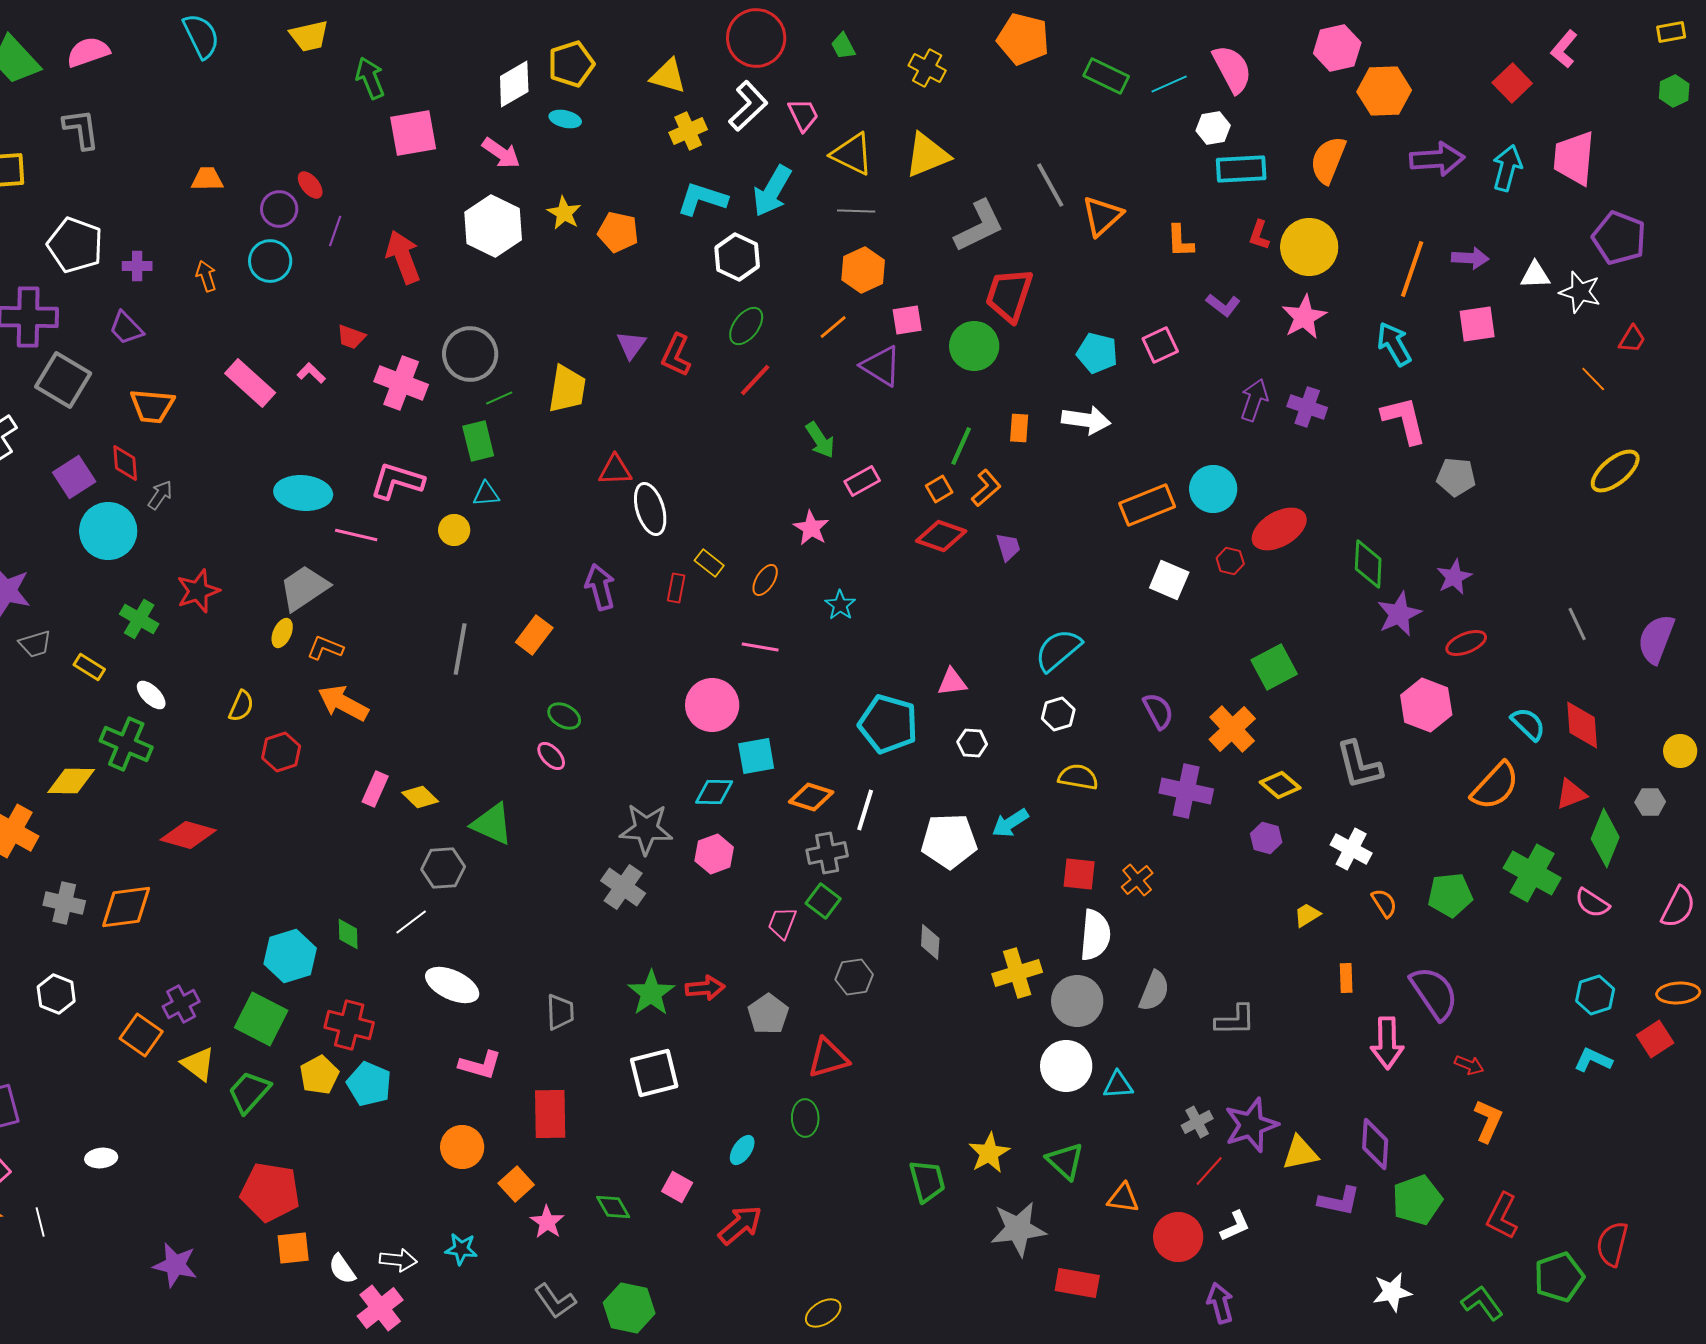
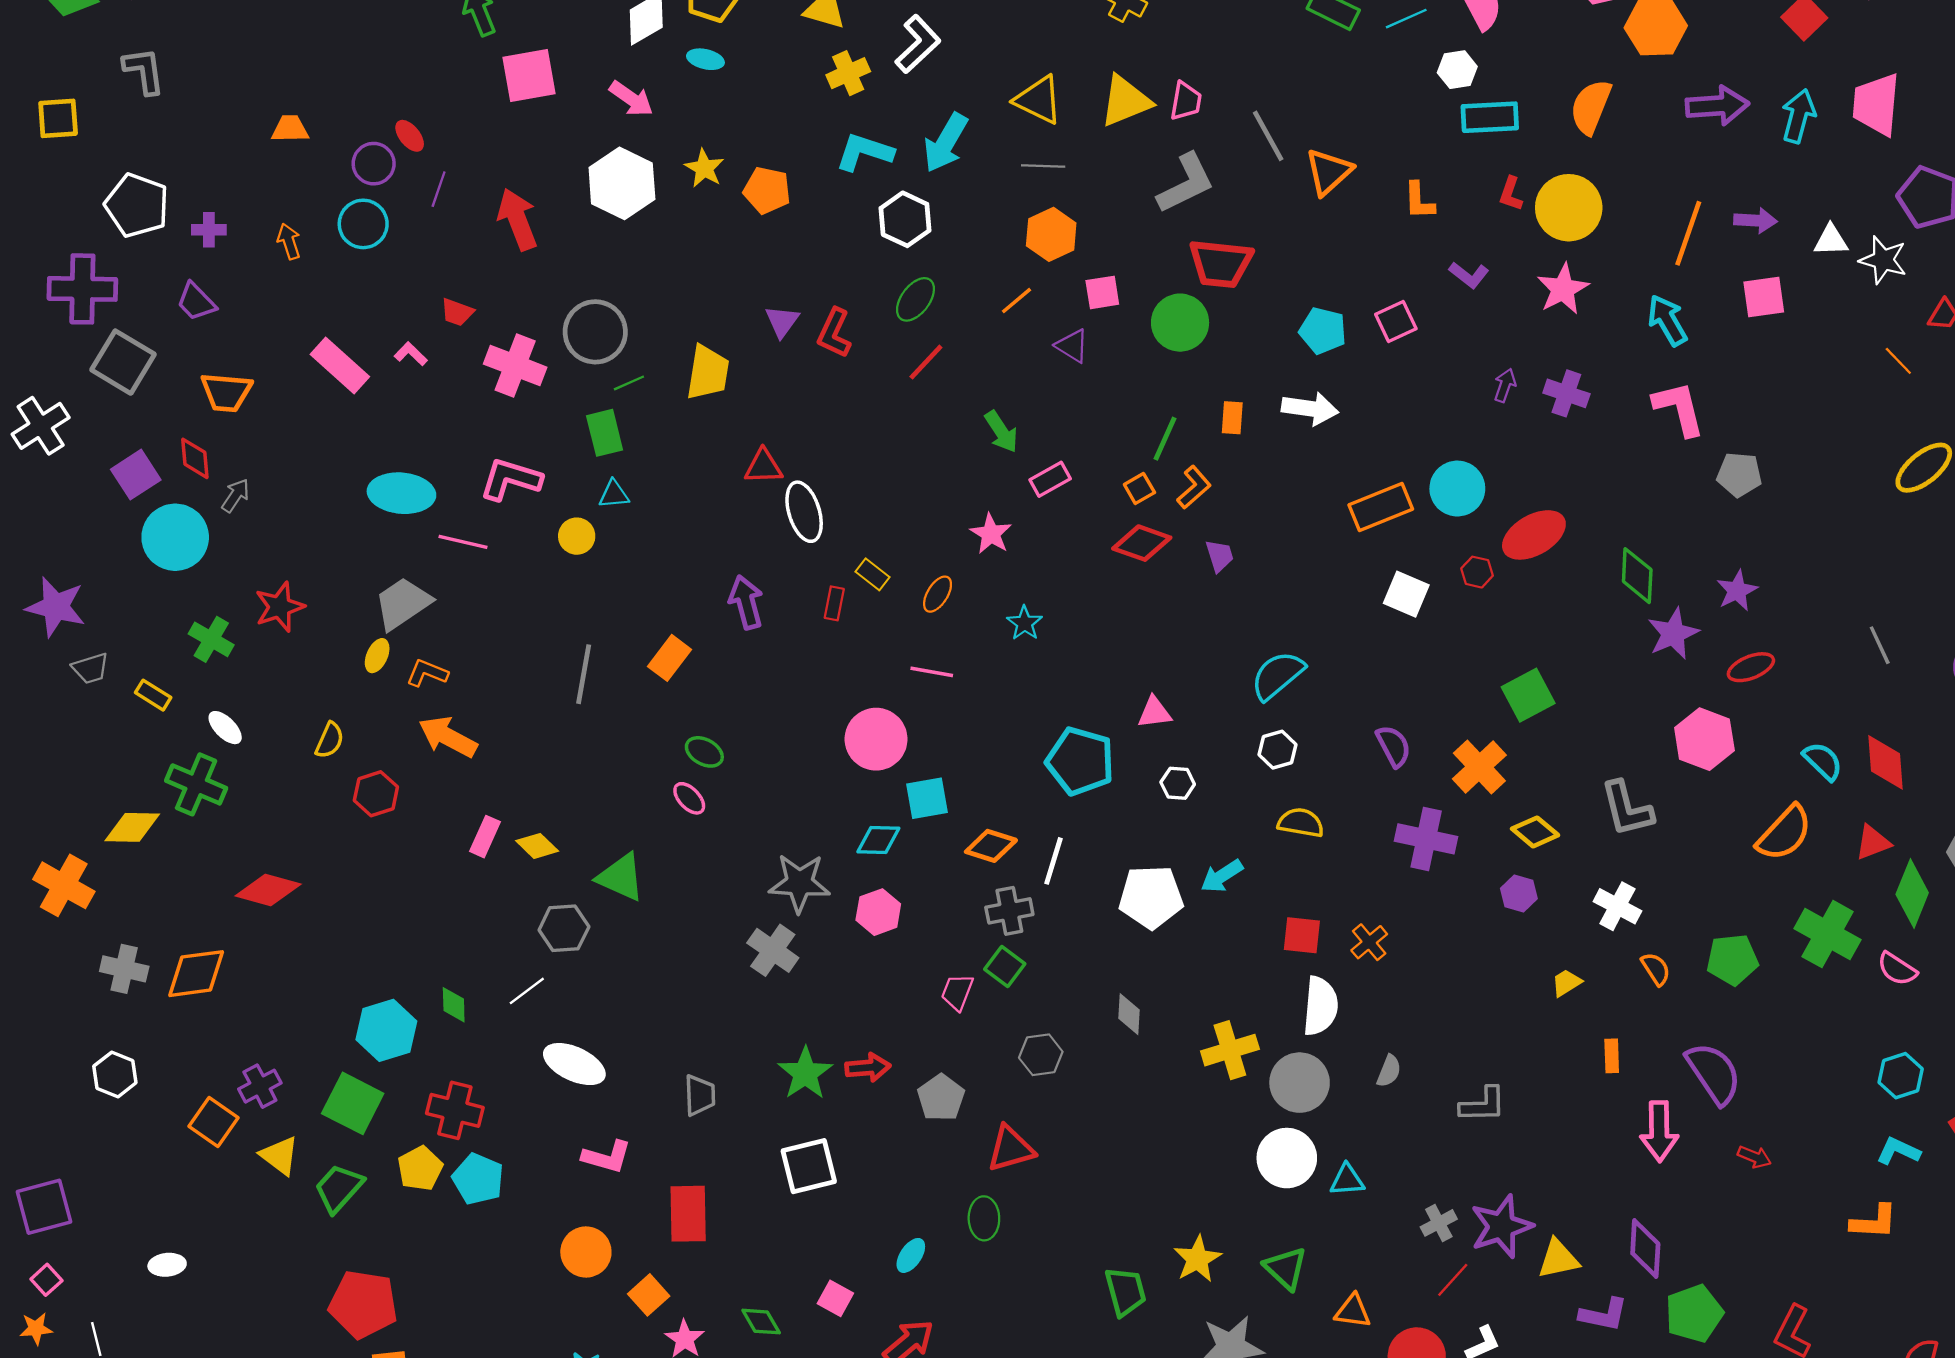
pink trapezoid: (803, 115) -> (1186, 101), moved, turned 36
red trapezoid: (1009, 295) -> (1221, 263), turned -102
purple triangle: (881, 366) -> (1072, 346), size x0.7
purple arrow: (1254, 400) -> (1505, 385), size x0.7
gray semicircle: (1154, 991) -> (1389, 1071), size x0.7
orange L-shape: (1488, 1121) -> (1874, 1222), moved, turned 69

